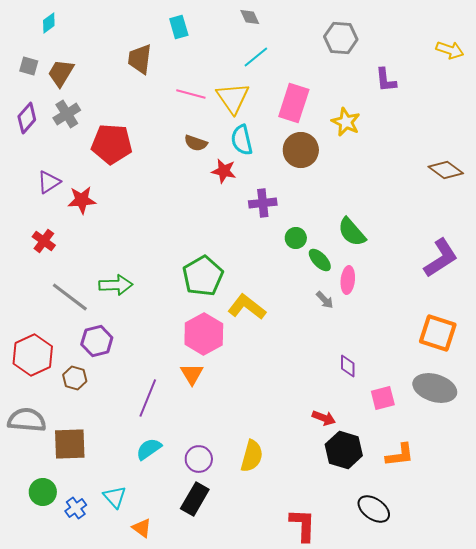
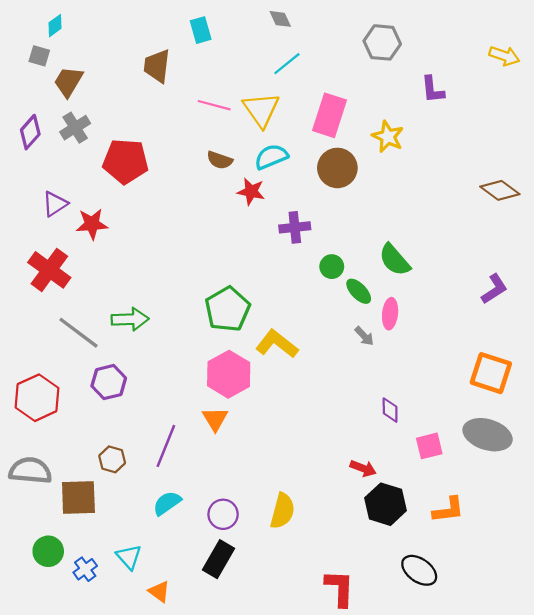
gray square: (29, 66) -> (39, 56), moved
cyan semicircle: (242, 140) -> (271, 157), turned 80
red cross: (44, 241) -> (49, 270), size x1.6
purple L-shape: (441, 258) -> (494, 289), size x0.7
brown hexagon: (75, 378) -> (112, 459), moved

